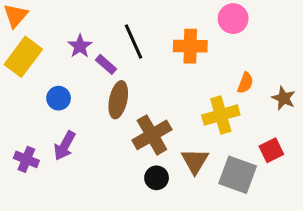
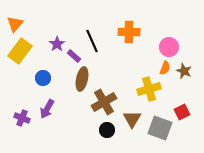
pink circle: (233, 19) -> (169, 47), moved
orange cross: (190, 46) -> (129, 32), moved
brown star: (284, 98) -> (184, 71), moved

